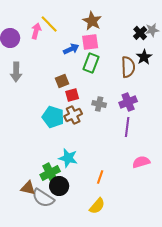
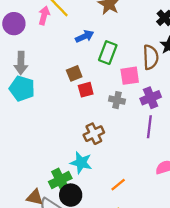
pink square: (90, 42) -> (130, 76), moved
brown cross: (73, 115) -> (94, 134), moved
cyan pentagon: (53, 117) -> (22, 88), moved
orange line: (100, 177) -> (118, 185), turned 32

